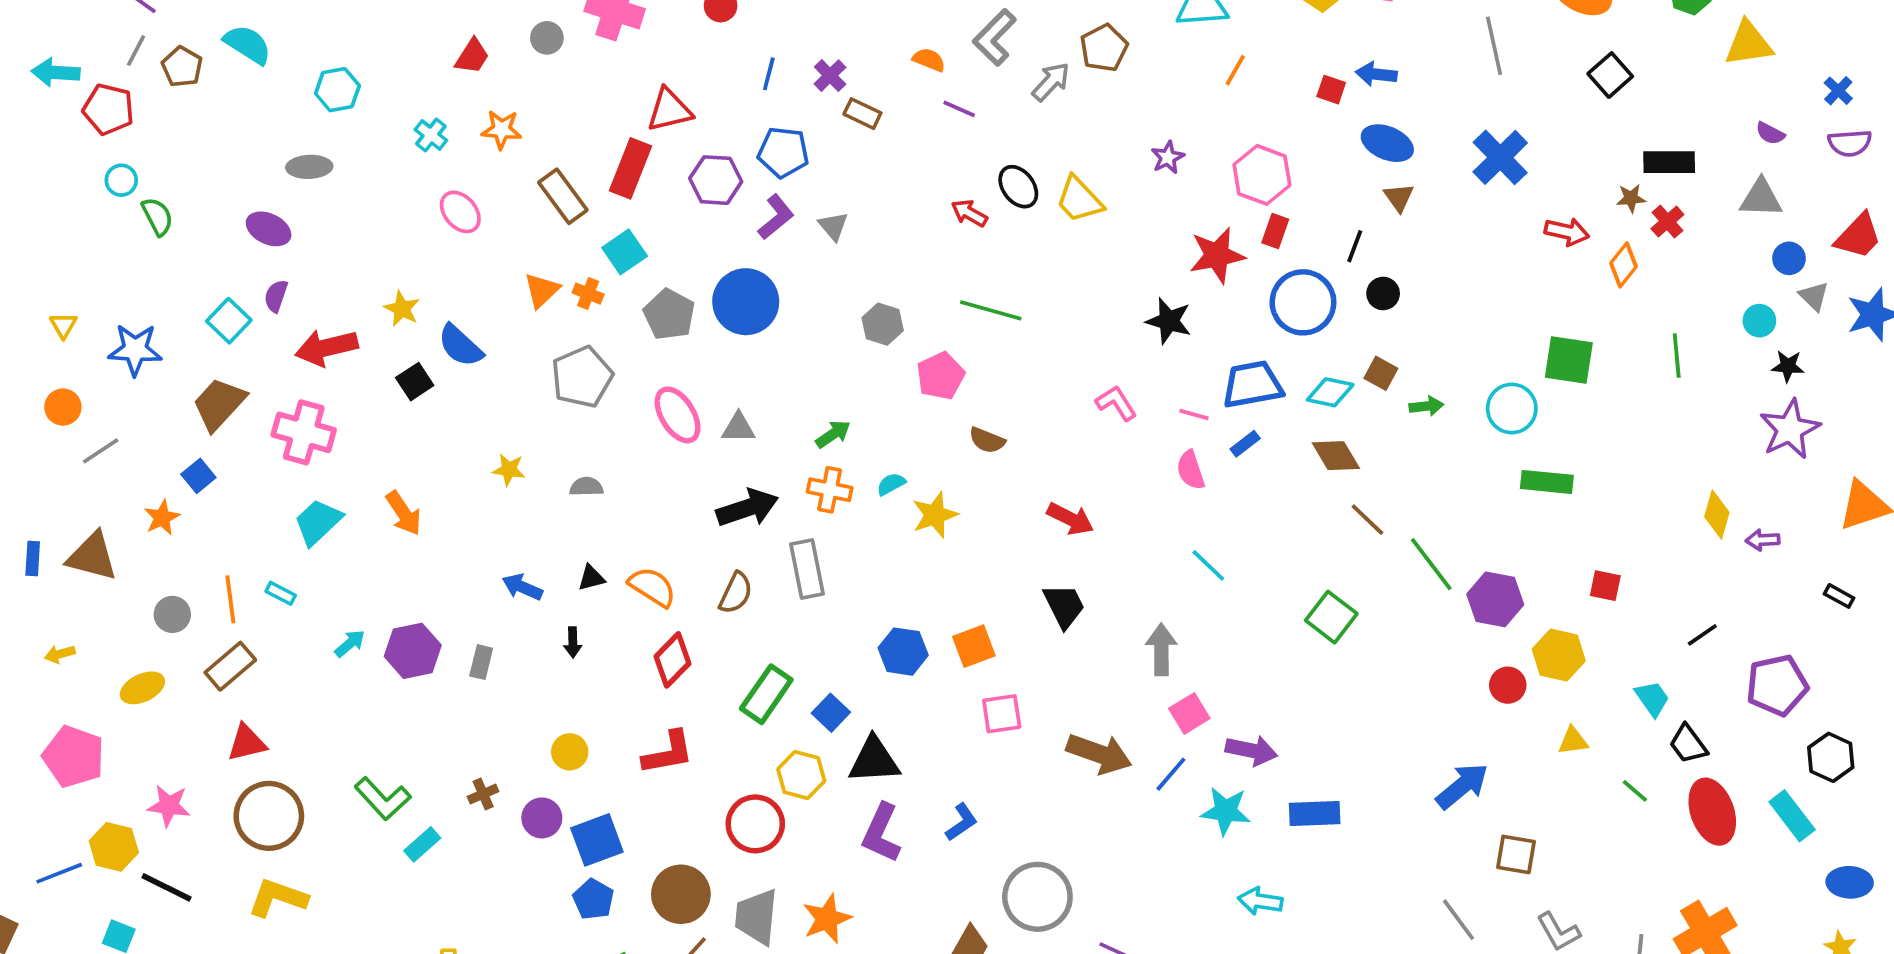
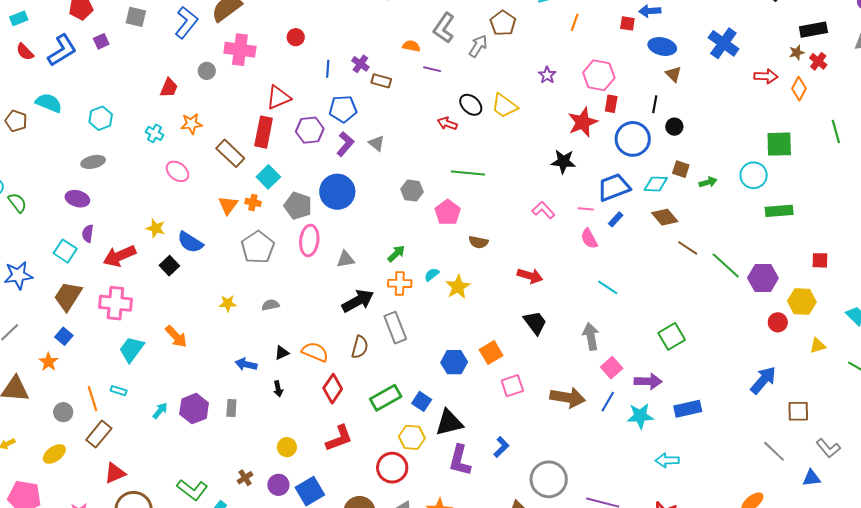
pink ellipse: (678, 415) -> (309, 240), moved, turned 48
green square: (1331, 617) -> (672, 336), moved, turned 32
green rectangle: (766, 694) -> (386, 398), turned 36

